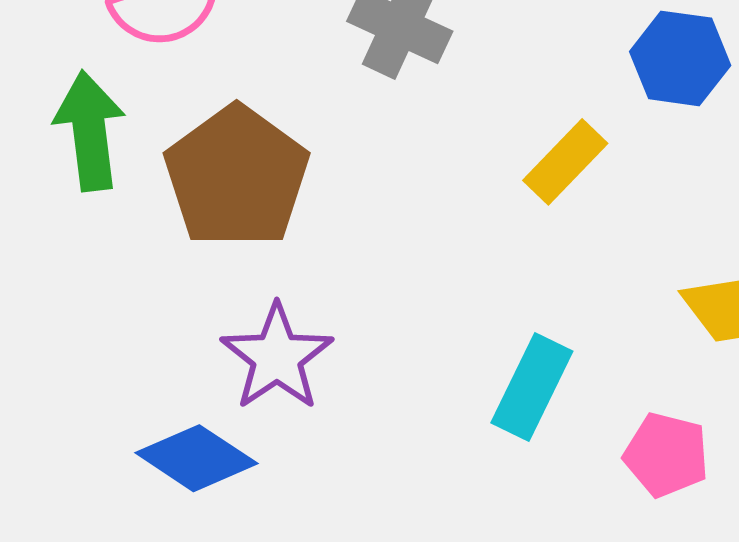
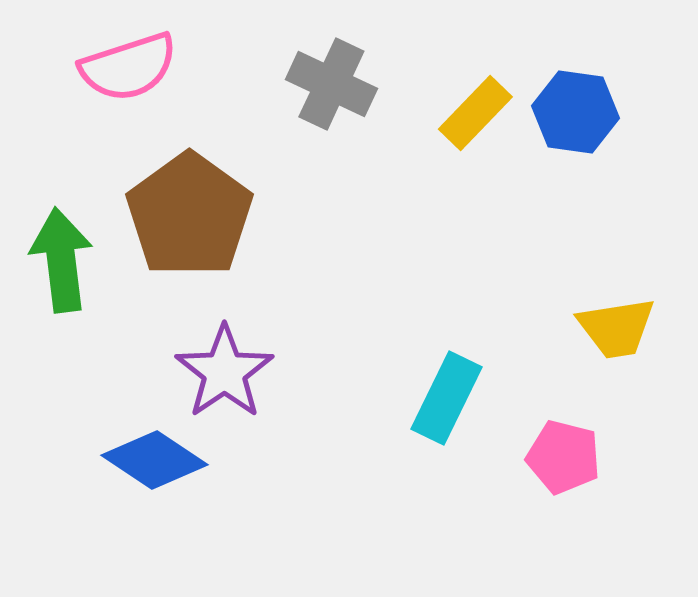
green arrow: (90, 131) -> (61, 260), moved
yellow rectangle: (565, 162) -> (475, 113), moved

